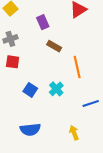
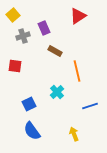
gray cross: (10, 39) -> (23, 36), moved
blue square: (30, 90) -> (29, 104), moved, turned 32
blue semicircle: (30, 130) -> (32, 131), turned 60

